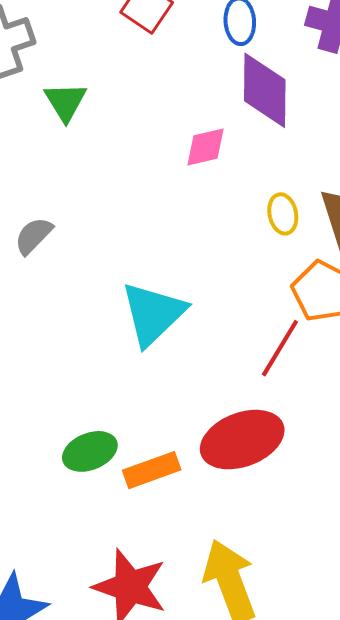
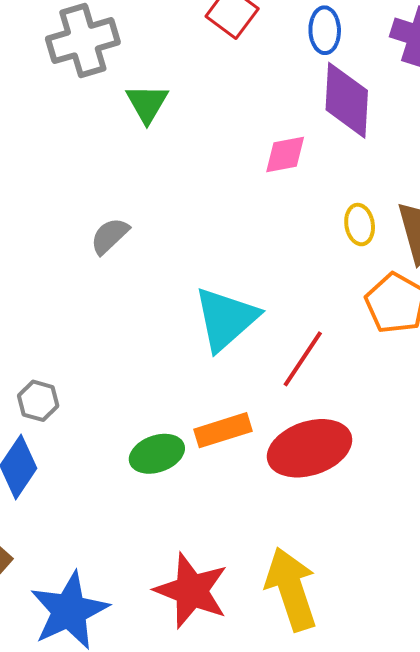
red line: (280, 348) -> (303, 359), moved
orange rectangle: (152, 470) -> (223, 430), moved

